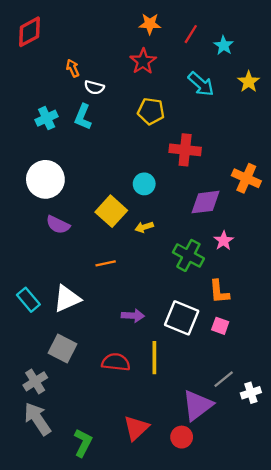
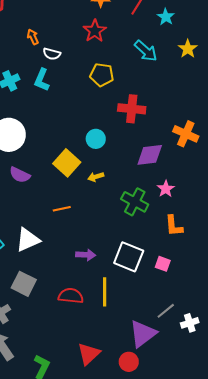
orange L-shape: (219, 292) -> (174, 226), moved

